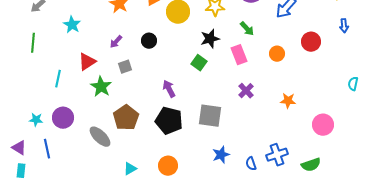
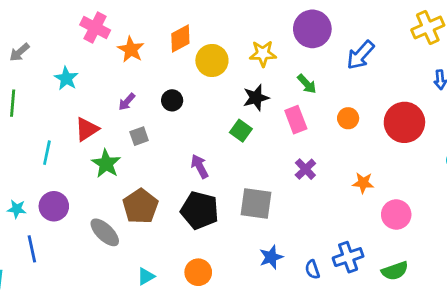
red circle: (311, 42) -> (404, 122), moved, size x1.5
pink circle: (323, 125) -> (396, 214), moved

